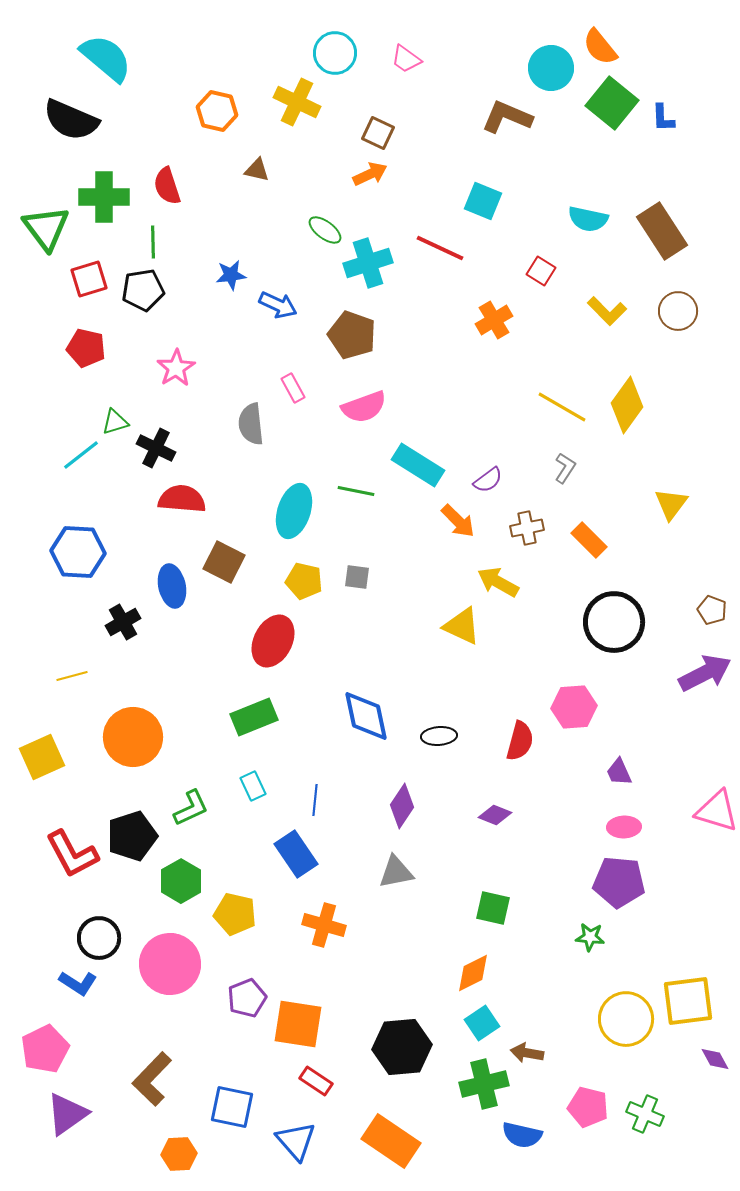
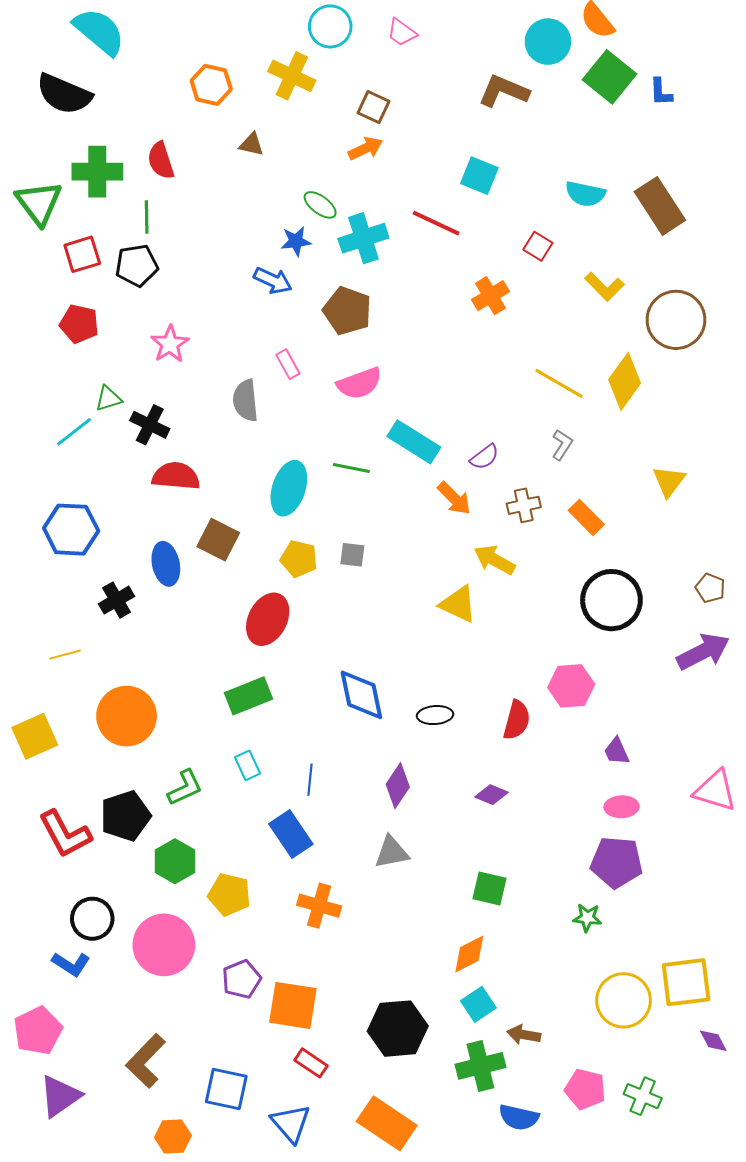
blue star: (231, 275) -> (296, 241), moved
brown circle: (678, 311) -> (676, 320), moved, size x1.5

